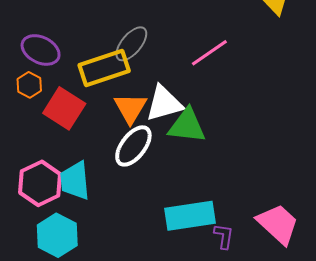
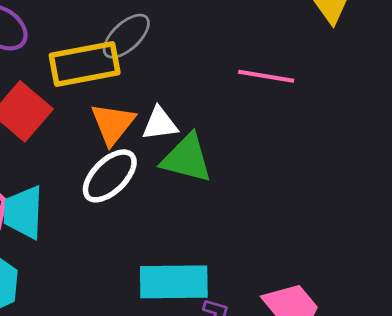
pink line: (209, 53) -> (266, 76), moved, turned 36
white triangle: (164, 103) -> (160, 124), size x0.7

